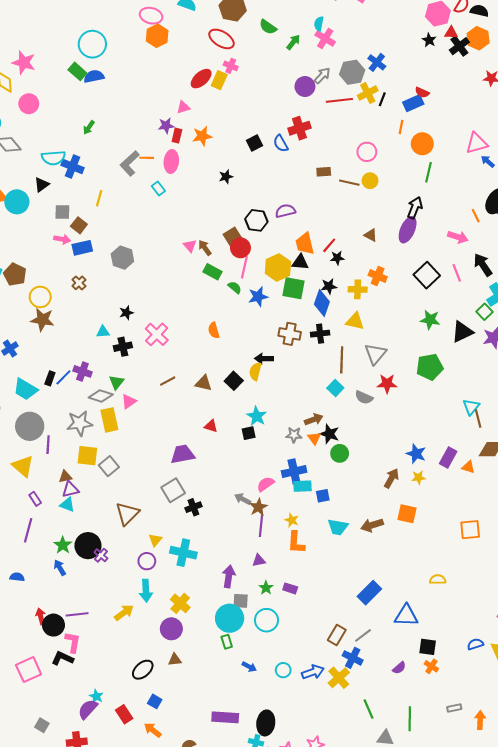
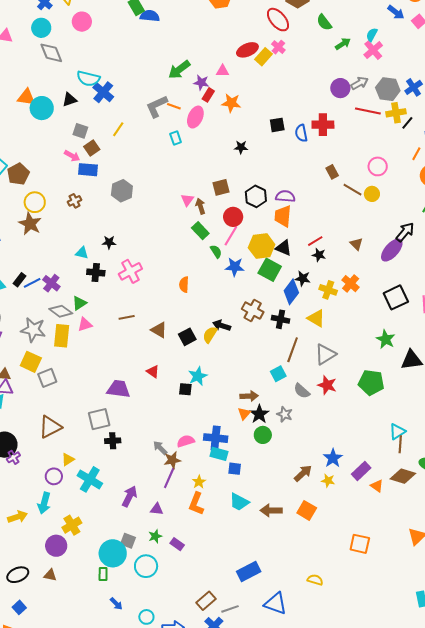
green arrow: (89, 127) -> (179, 70), moved, size x1.6
brown rectangle: (324, 172) -> (332, 172), turned 48
brown square: (233, 236) -> (221, 187), moved
orange trapezoid: (305, 244) -> (283, 216), moved
gray star: (294, 435) -> (285, 414), moved
purple arrow: (229, 576) -> (130, 496), moved

